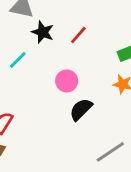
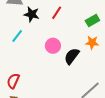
black semicircle: (81, 109) -> (72, 56), moved

